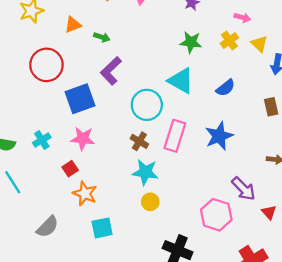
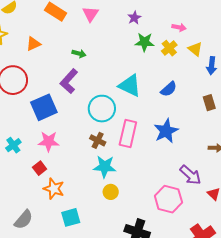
green arrow: (102, 37) -> (79, 54), moved
green star: (191, 42) -> (144, 42), moved

